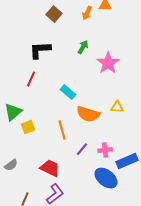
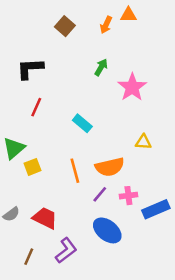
black L-shape: (40, 50) -> (30, 69), moved
orange semicircle: (88, 114) -> (110, 167), moved, turned -30
red trapezoid: (50, 168) -> (45, 218), moved
blue ellipse: (106, 178) -> (107, 230), moved

